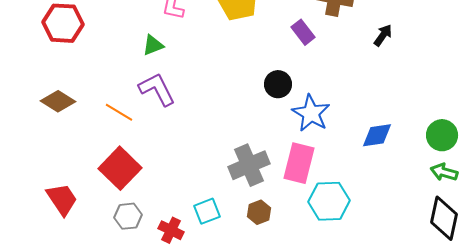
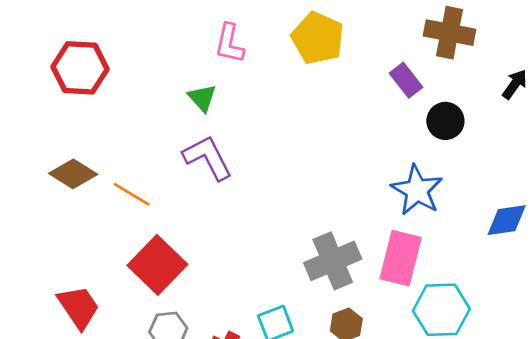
green triangle: (153, 45) -> (202, 98), turned -50
black circle: (278, 84) -> (445, 121), moved
orange line: (119, 112) -> (132, 194), moved

